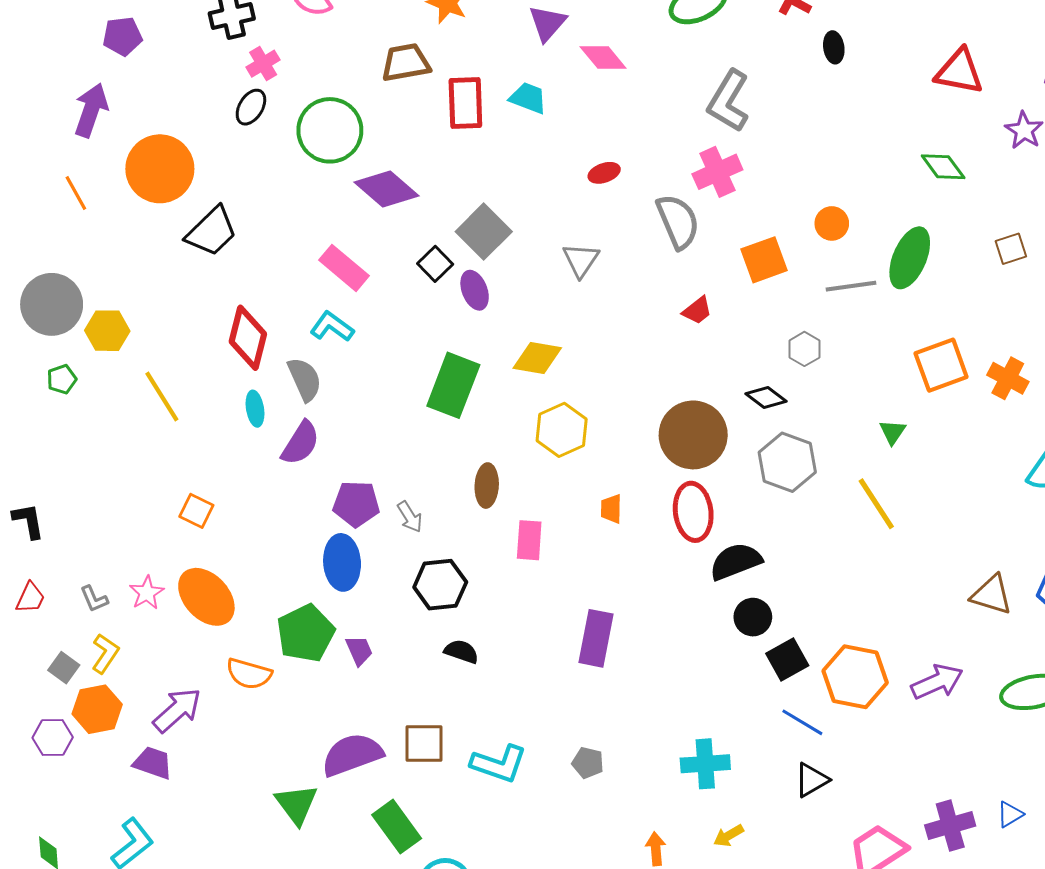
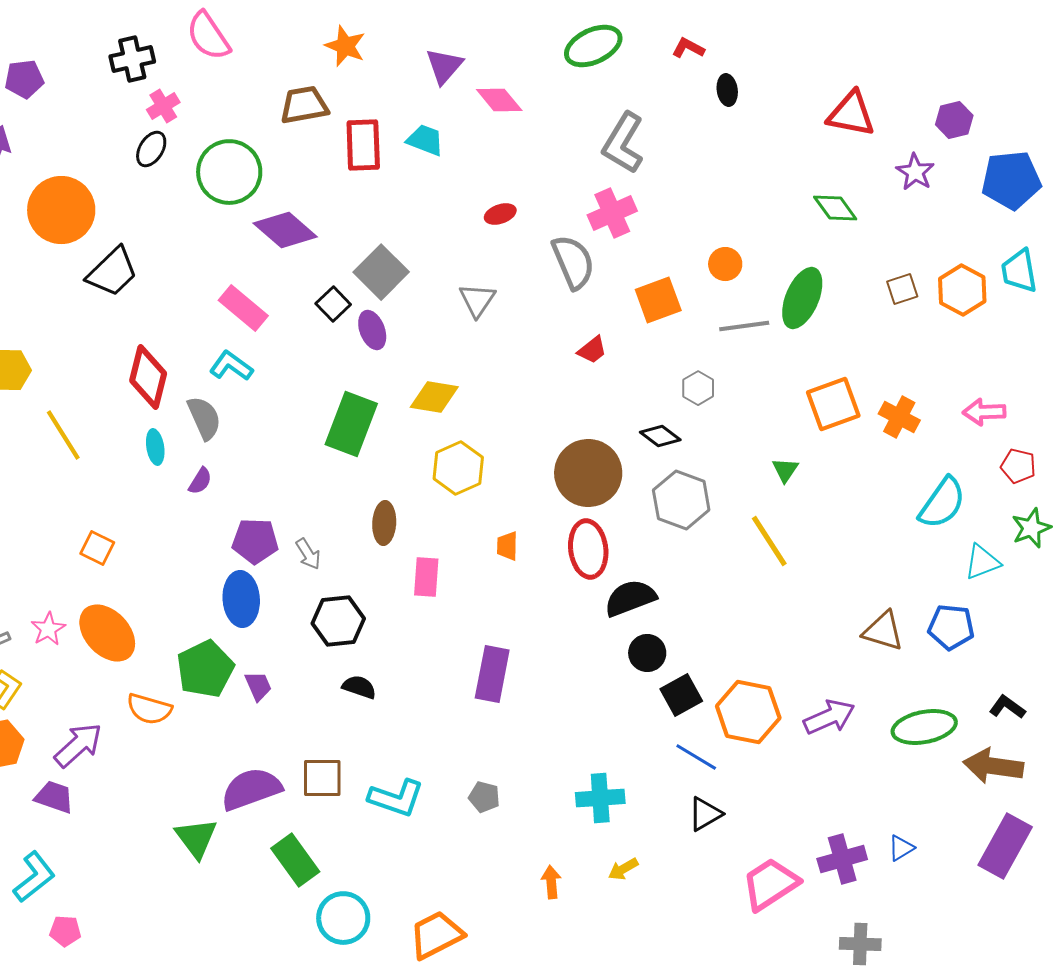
purple semicircle: (301, 443) -> (200, 481), size x0.6

